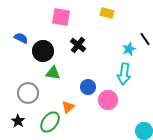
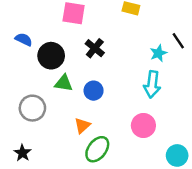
blue circle: (88, 87) -> (94, 91), moved
pink circle: (108, 100) -> (143, 126), moved
black star: (18, 121) -> (22, 153), moved
green ellipse: (50, 122) -> (97, 149), moved

